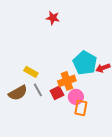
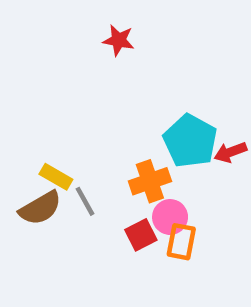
yellow rectangle: (31, 72) -> (56, 177), moved
red square: (57, 93) -> (141, 235), moved

